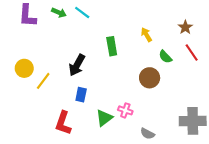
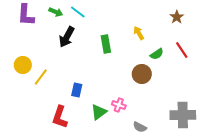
brown star: (185, 27) -> (177, 17), moved
green semicircle: (165, 57) -> (157, 54), turned -80
black arrow: (77, 65) -> (67, 37), moved

